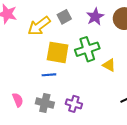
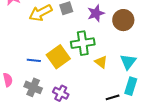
yellow square: (58, 52) -> (58, 57), moved, turned 35
blue line: (49, 75) -> (34, 60), moved

